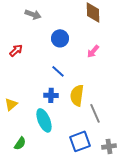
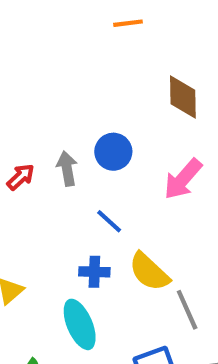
gray arrow: (33, 14) -> (67, 169), moved, turned -119
pink arrow: (93, 51) -> (183, 179), size x1.5
yellow semicircle: (77, 95) -> (149, 272), turned -55

